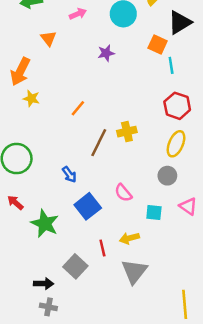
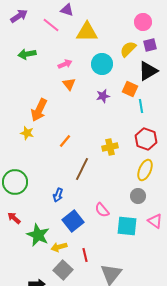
orange triangle: (48, 38) -> (69, 84), moved
purple star: (106, 53) -> (103, 96), moved
orange arrow: (20, 71) -> (39, 110), moved
yellow cross: (127, 132) -> (110, 147), moved
blue arrow: (69, 174) -> (58, 195), turned 56
cyan square: (154, 212) -> (127, 226), size x1.5
yellow arrow: (129, 238) -> (59, 247), moved

